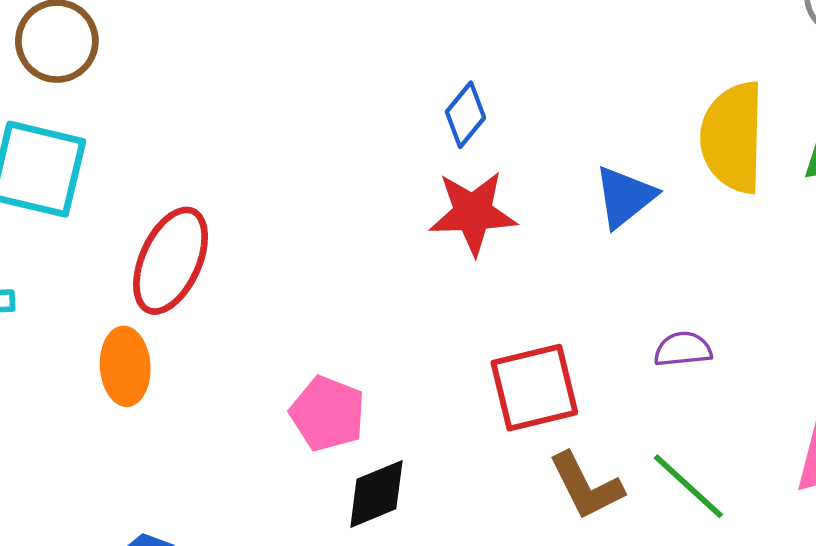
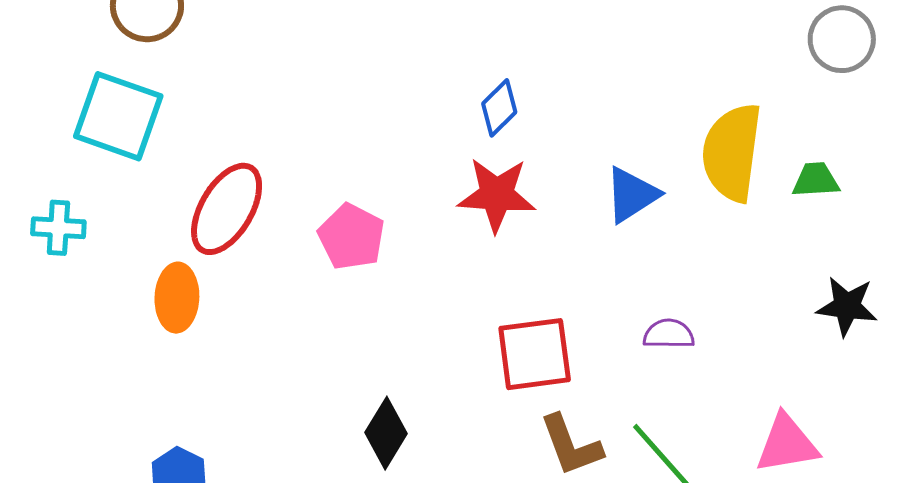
pink pentagon: (328, 414) -> (351, 237), moved
black diamond: (376, 494) -> (386, 433), turned -42

